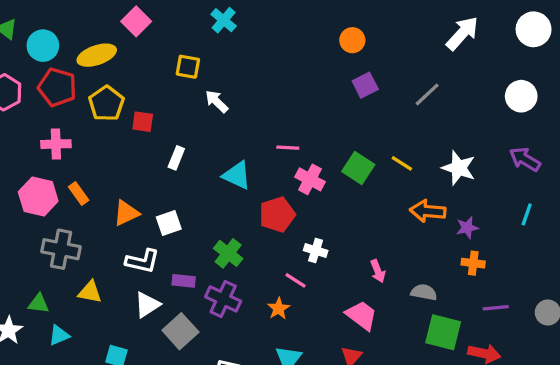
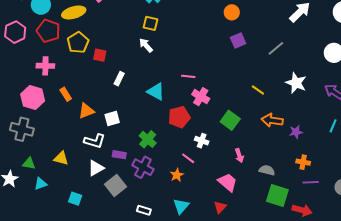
yellow square: (188, 67) -> (150, 23), moved
green square: (358, 168) -> (230, 120), moved
white star: (459, 168) -> (296, 83), moved
orange rectangle: (79, 194) -> (66, 94), moved
gray cross: (61, 249) -> (22, 129), moved
orange cross: (473, 263) -> (303, 162), moved

